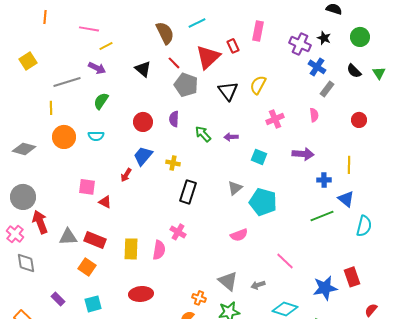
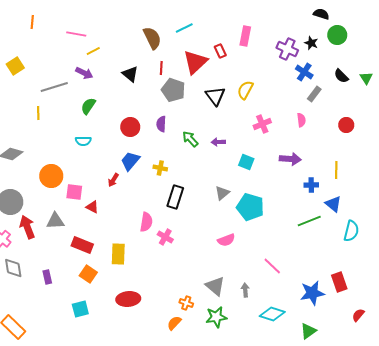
green circle: (360, 37) -> (337, 35), moved
red line: (174, 63) -> (161, 68), turned 48
orange circle: (64, 137) -> (51, 176), moved
gray triangle: (68, 237) -> (55, 221), moved
pink semicircle: (159, 250) -> (146, 222), moved
orange square: (87, 267) -> (88, 274), moved
gray arrow: (258, 285) -> (245, 290), turned 104
purple rectangle: (58, 299) -> (47, 277), moved, turned 32

